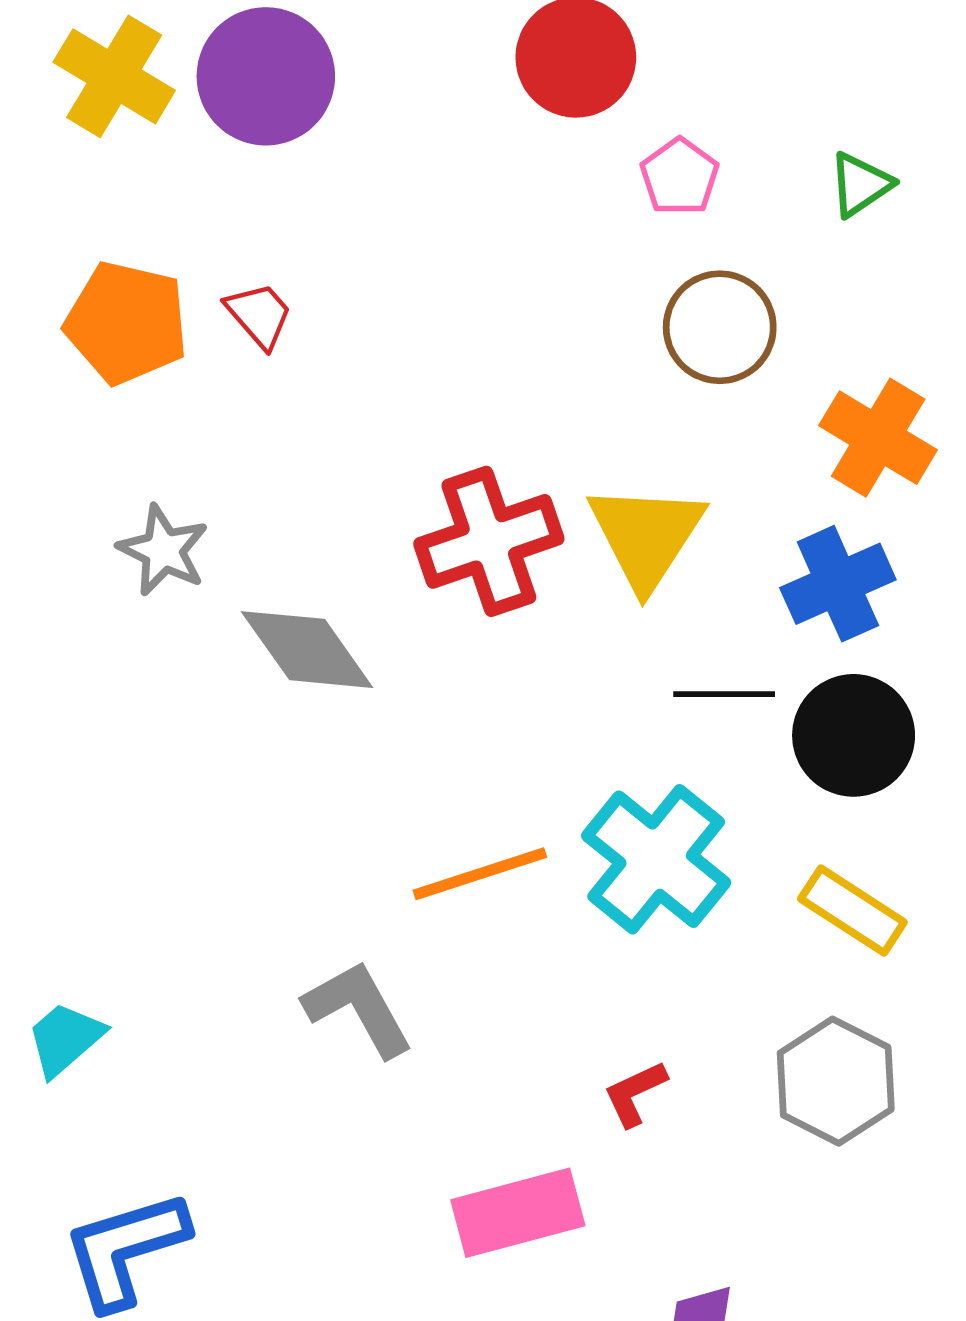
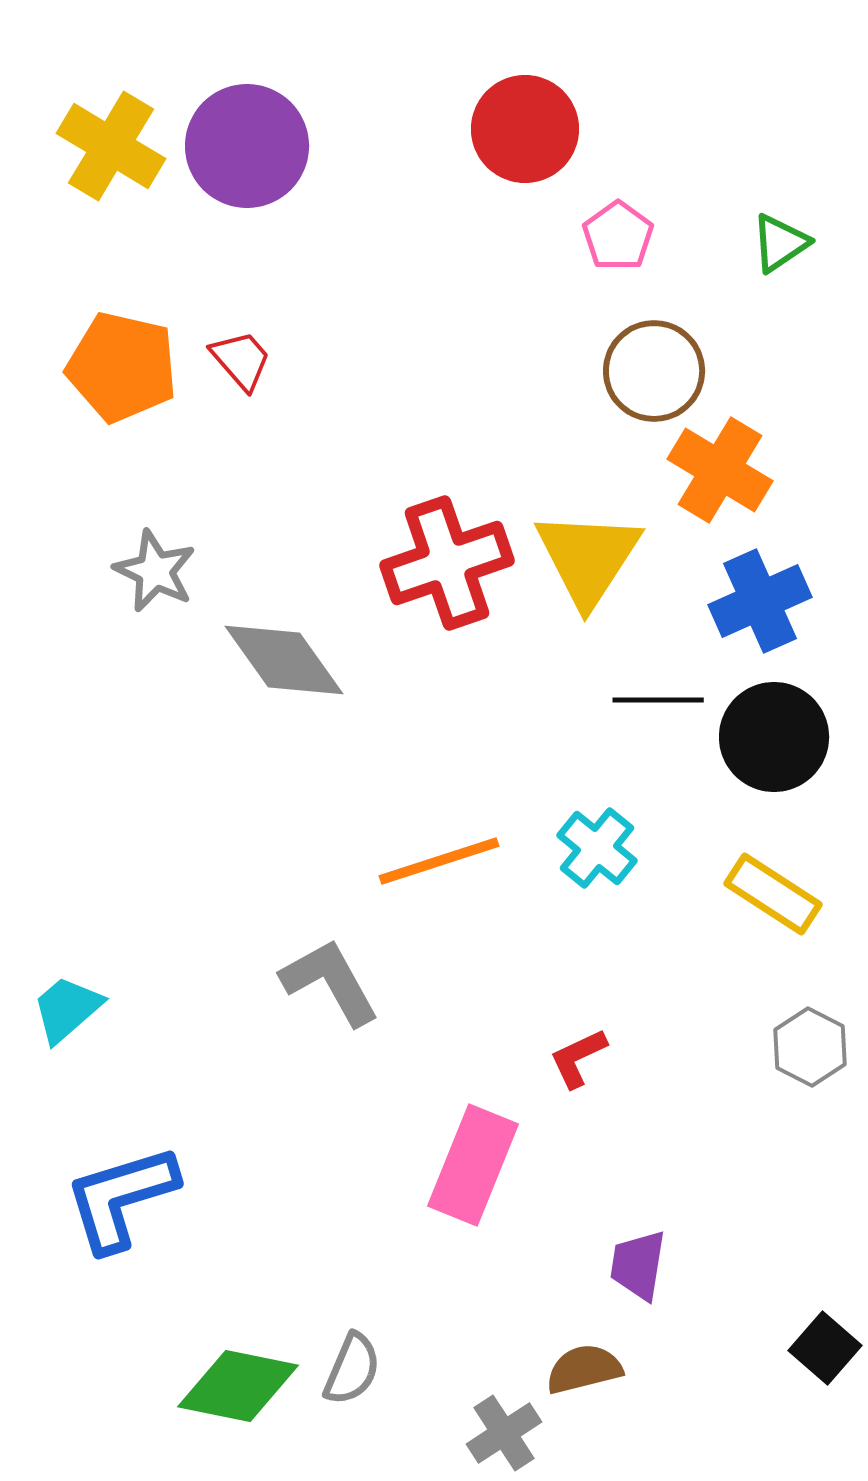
orange cross: (878, 438) -> (720, 470), moved
cyan cross: (656, 859) -> (597, 848), size x0.6
gray hexagon: (836, 1081) -> (810, 1047), moved, size x0.7
pink rectangle: (518, 1213) -> (473, 1165), turned -53

